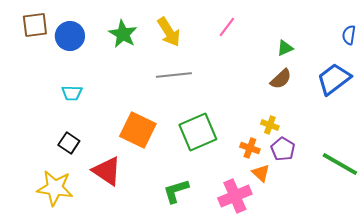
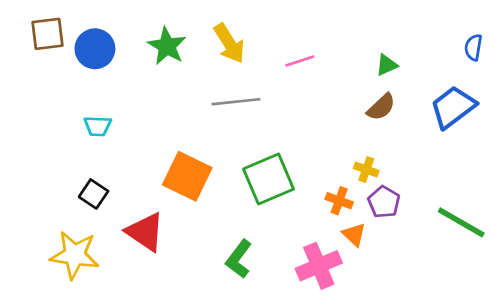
pink line: (227, 27) -> (300, 61), moved, turned 35
green L-shape: (176, 191) -> (239, 259), turned -36

